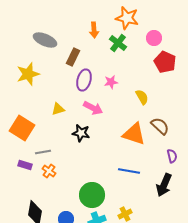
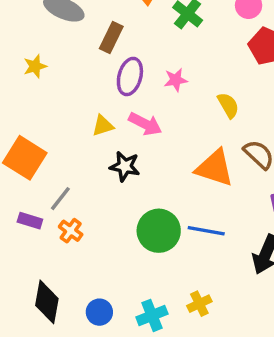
yellow star: (28, 74) -> (35, 66), size x0.6
yellow triangle: (58, 109) -> (103, 126), moved
gray line: (43, 152) -> (60, 199), turned -42
green circle: (92, 195) -> (159, 231), moved

